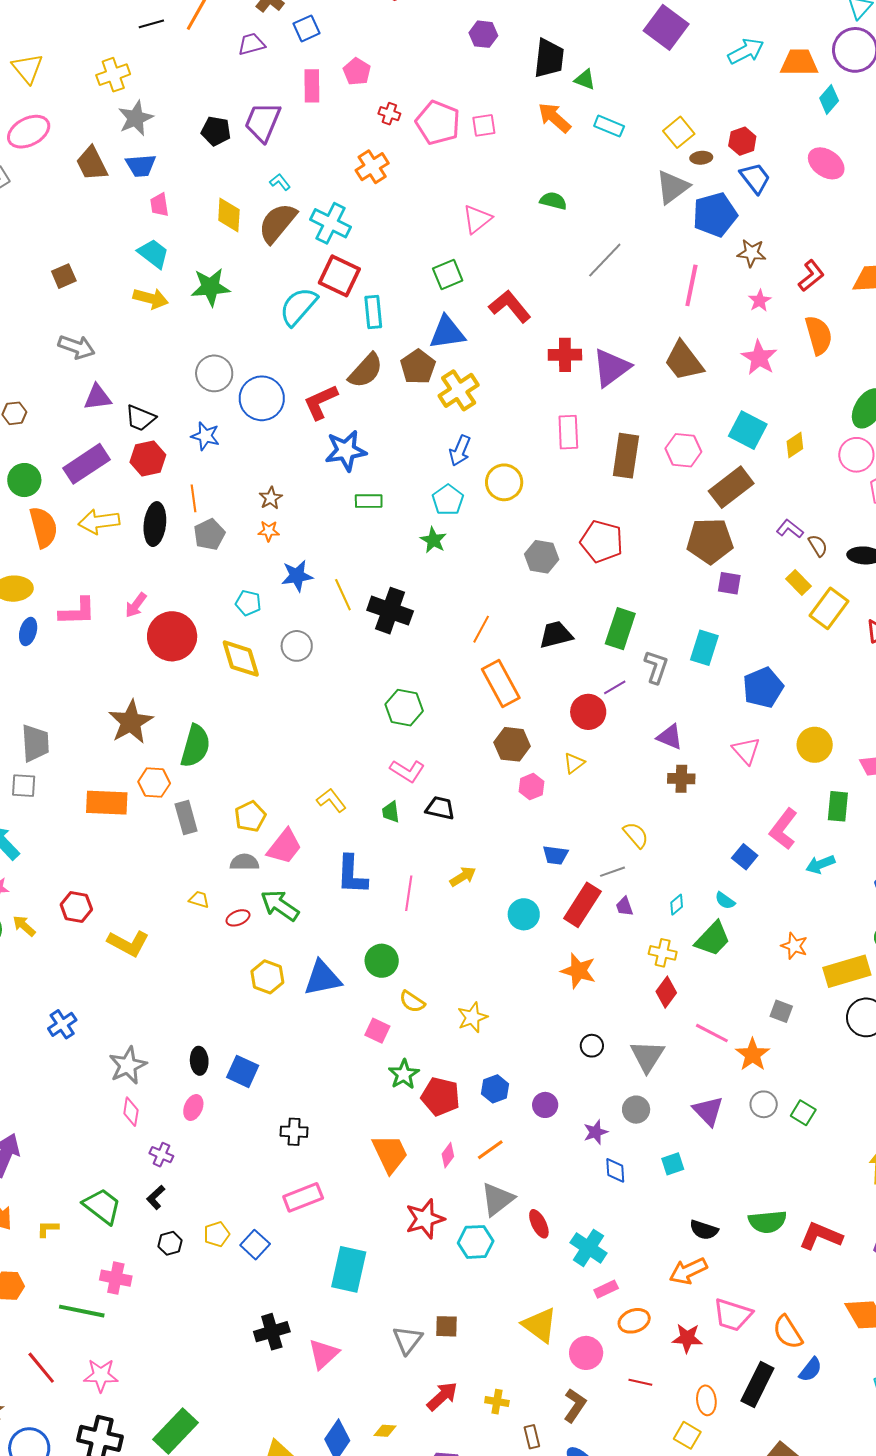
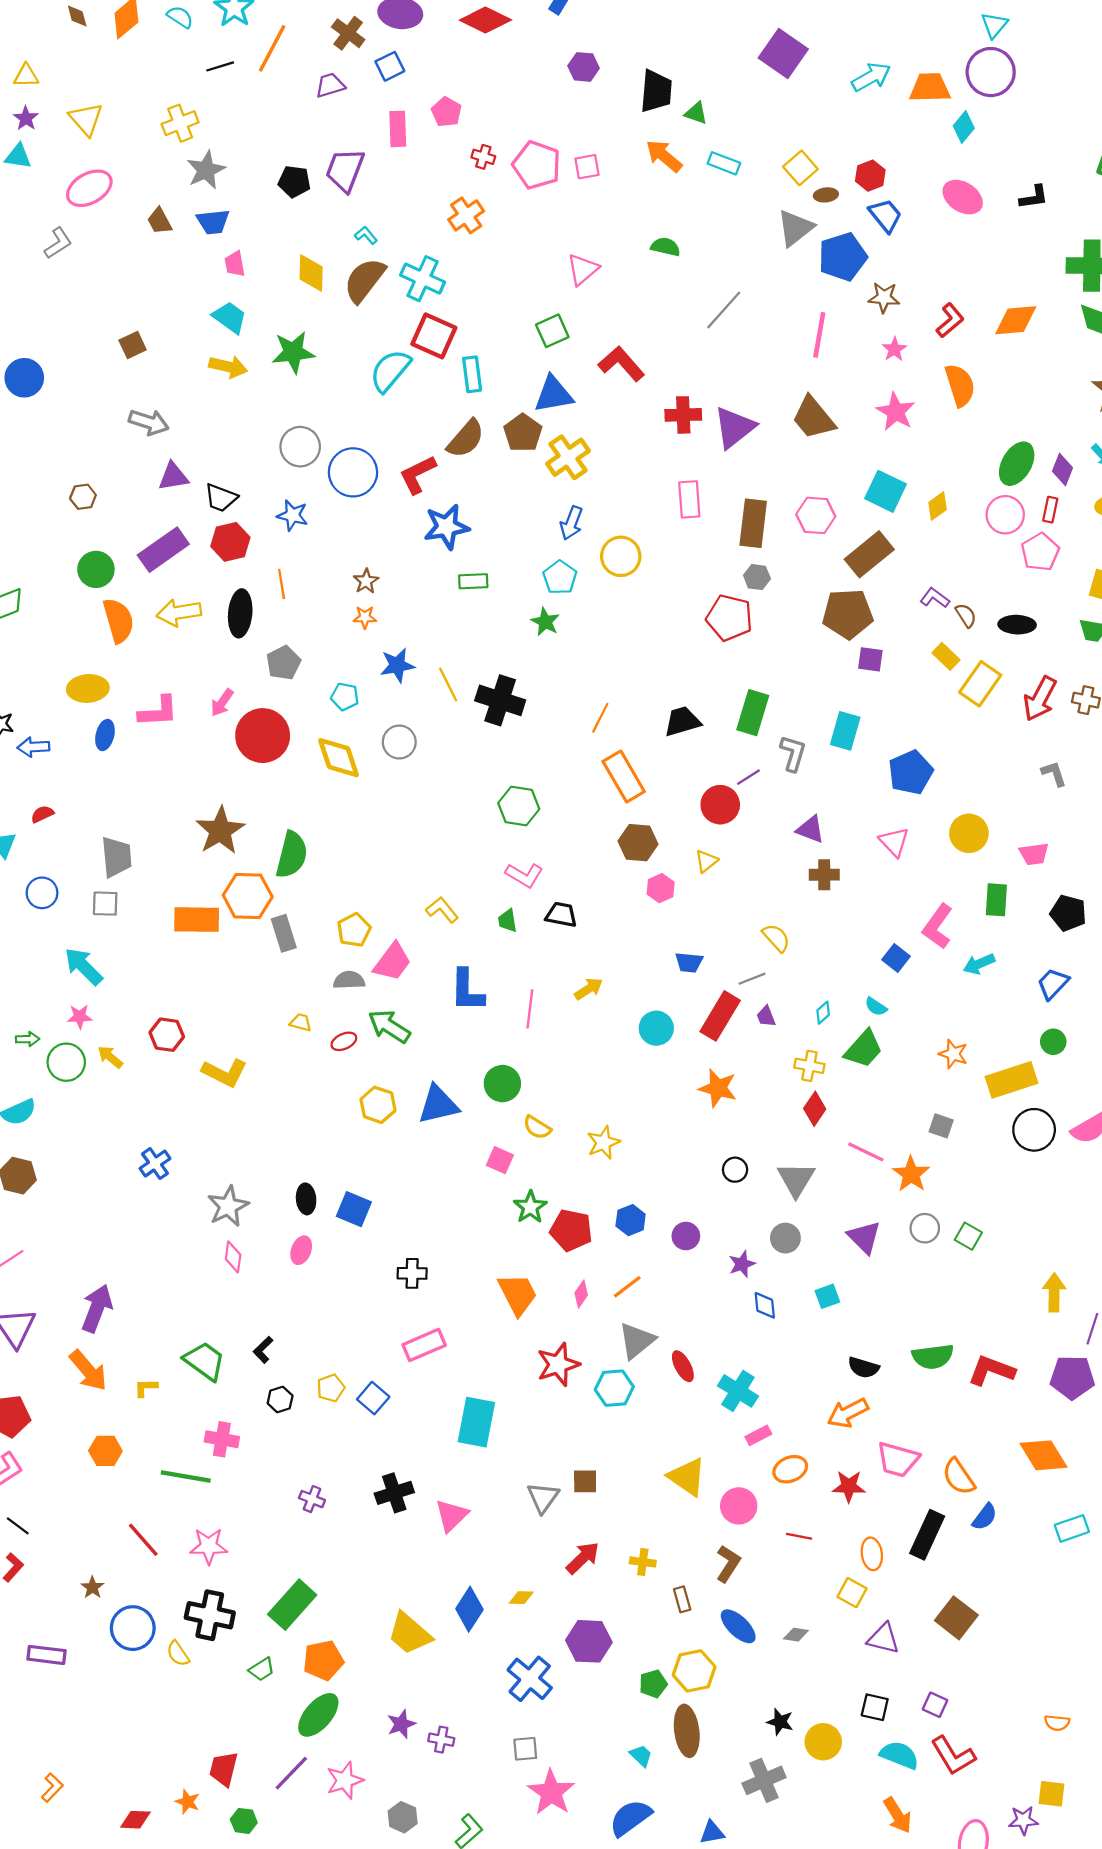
brown trapezoid: (92, 164) -> (159, 221), size x0.7
gray pentagon: (209, 534) -> (284, 663), moved
gray hexagon: (542, 557) -> (757, 577), moved, size x0.7
orange hexagon: (154, 783) -> (248, 896), size x1.4
purple cross: (161, 1155) -> (312, 1499), moved

